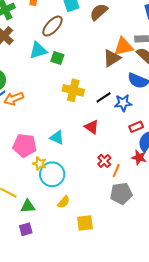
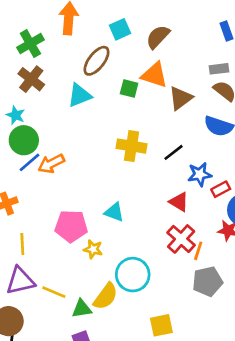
orange triangle: (123, 46) -> (154, 75), moved, turned 35
green square: (57, 58) -> (129, 89), moved
blue star: (123, 103) -> (200, 174), moved
red triangle: (92, 127) -> (179, 202), moved
red cross: (104, 161) -> (181, 239), size x1.5
cyan circle: (52, 174) -> (133, 275), moved
yellow semicircle: (64, 202) -> (106, 296), moved, size x1.5

